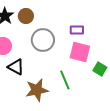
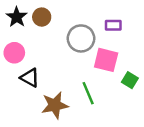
purple rectangle: (77, 30) -> (113, 25), moved
gray circle: (43, 40) -> (81, 38), moved

